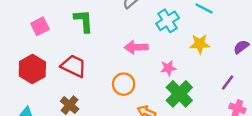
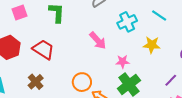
pink arrow: (136, 47) -> (98, 41), turned -138
orange circle: (124, 84) -> (82, 82), moved

